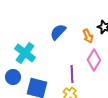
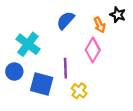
pink diamond: (94, 60) -> (93, 50), moved
purple line: (72, 74) -> (65, 68), moved

